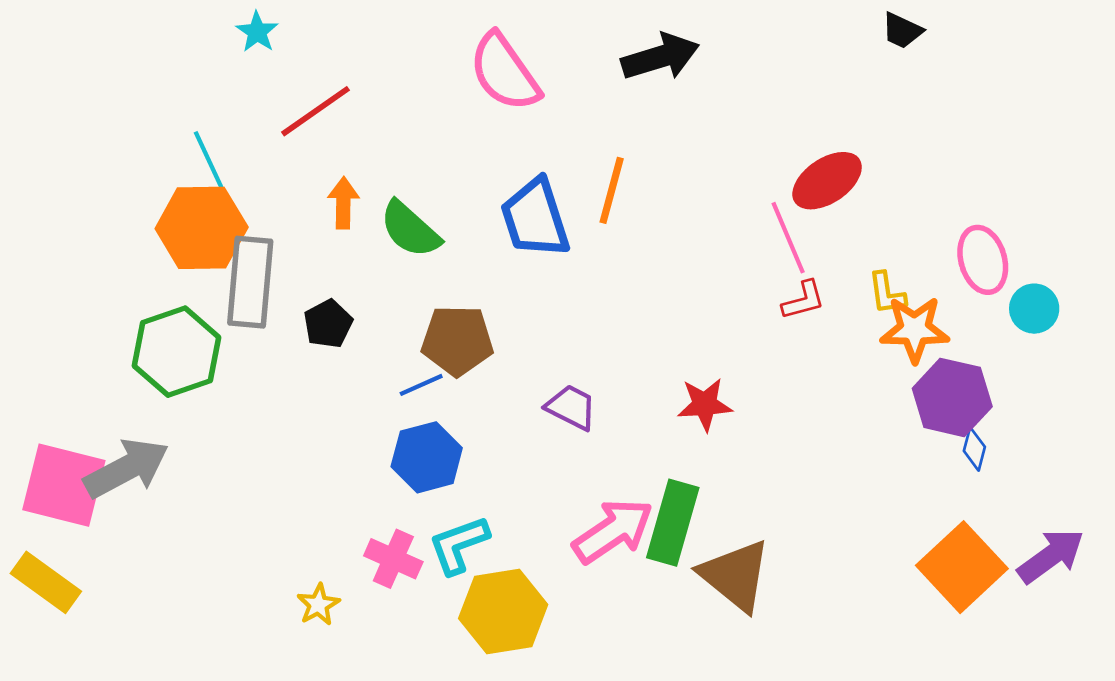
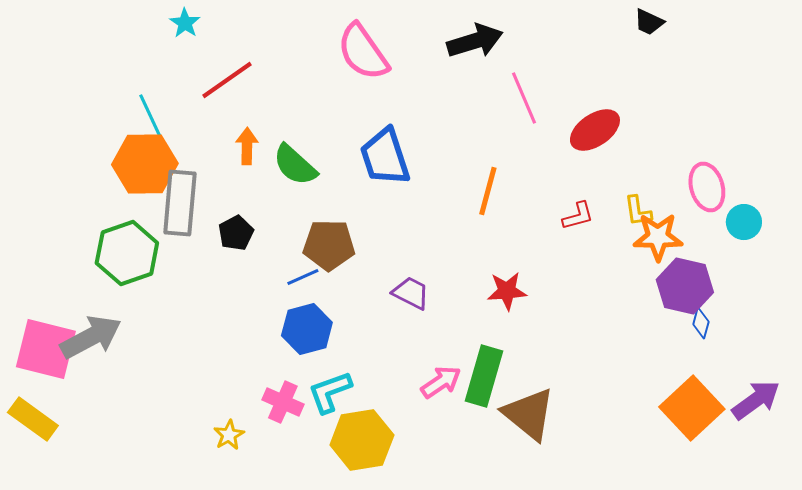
orange line: (612, 190) -> (488, 191), moved
pink line: (788, 238) -> (524, 98), moved
pink arrow: (613, 531) -> (441, 382), size x0.7

